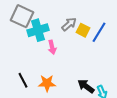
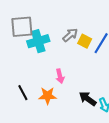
gray square: (22, 16) -> (22, 27), turned -30
pink arrow: (52, 47) -> (60, 76), moved

